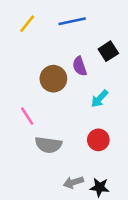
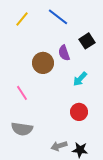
blue line: (72, 21) -> (58, 17), turned 50
gray semicircle: (48, 145) -> (22, 129), moved

